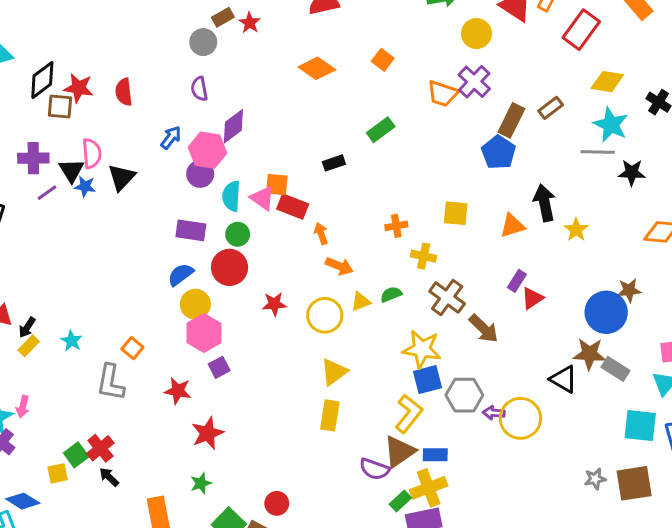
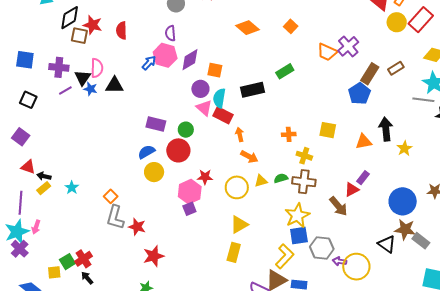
yellow circle: (476, 34) -> (397, 22), moved
pink hexagon: (207, 150) -> (165, 55), moved
black rectangle: (334, 163) -> (252, 90), size x1.6
purple circle: (200, 174) -> (200, 89), moved
black triangle: (122, 177) -> (115, 85), turned 42
orange square: (277, 185) -> (215, 70), moved
cyan semicircle: (231, 196) -> (219, 98), moved
brown cross: (447, 298) -> (304, 182), moved, turned -35
red triangle: (532, 298) -> (352, 189), moved
blue circle: (606, 312) -> (403, 201), moved
black arrow: (27, 327) -> (44, 176), turned 64
pink hexagon: (204, 333) -> (190, 192), moved
yellow star: (422, 349) -> (297, 216), turned 30
purple square: (219, 367) -> (189, 209), moved
gray L-shape: (111, 382) -> (115, 217), moved

